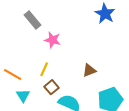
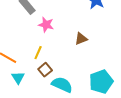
brown triangle: (89, 70) -> (81, 39), moved

